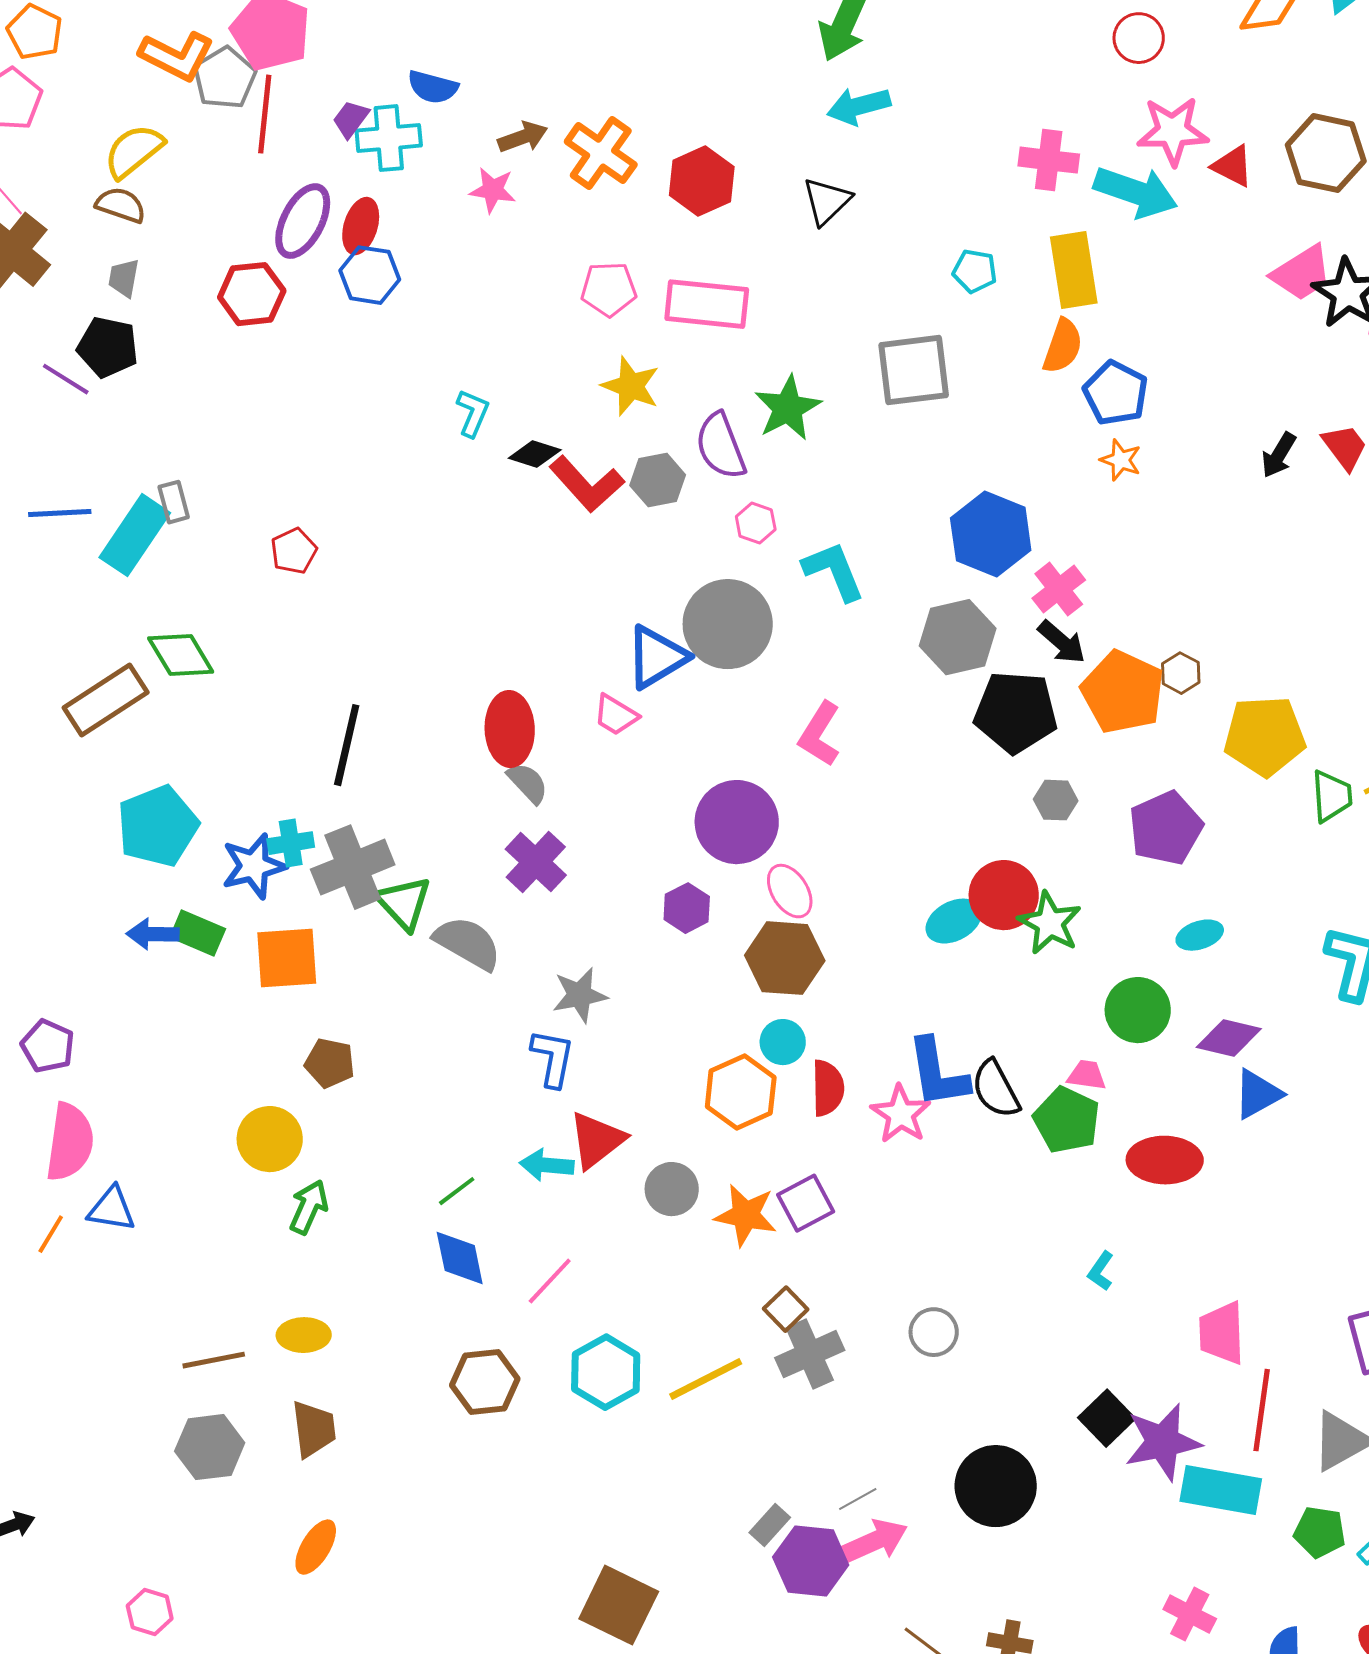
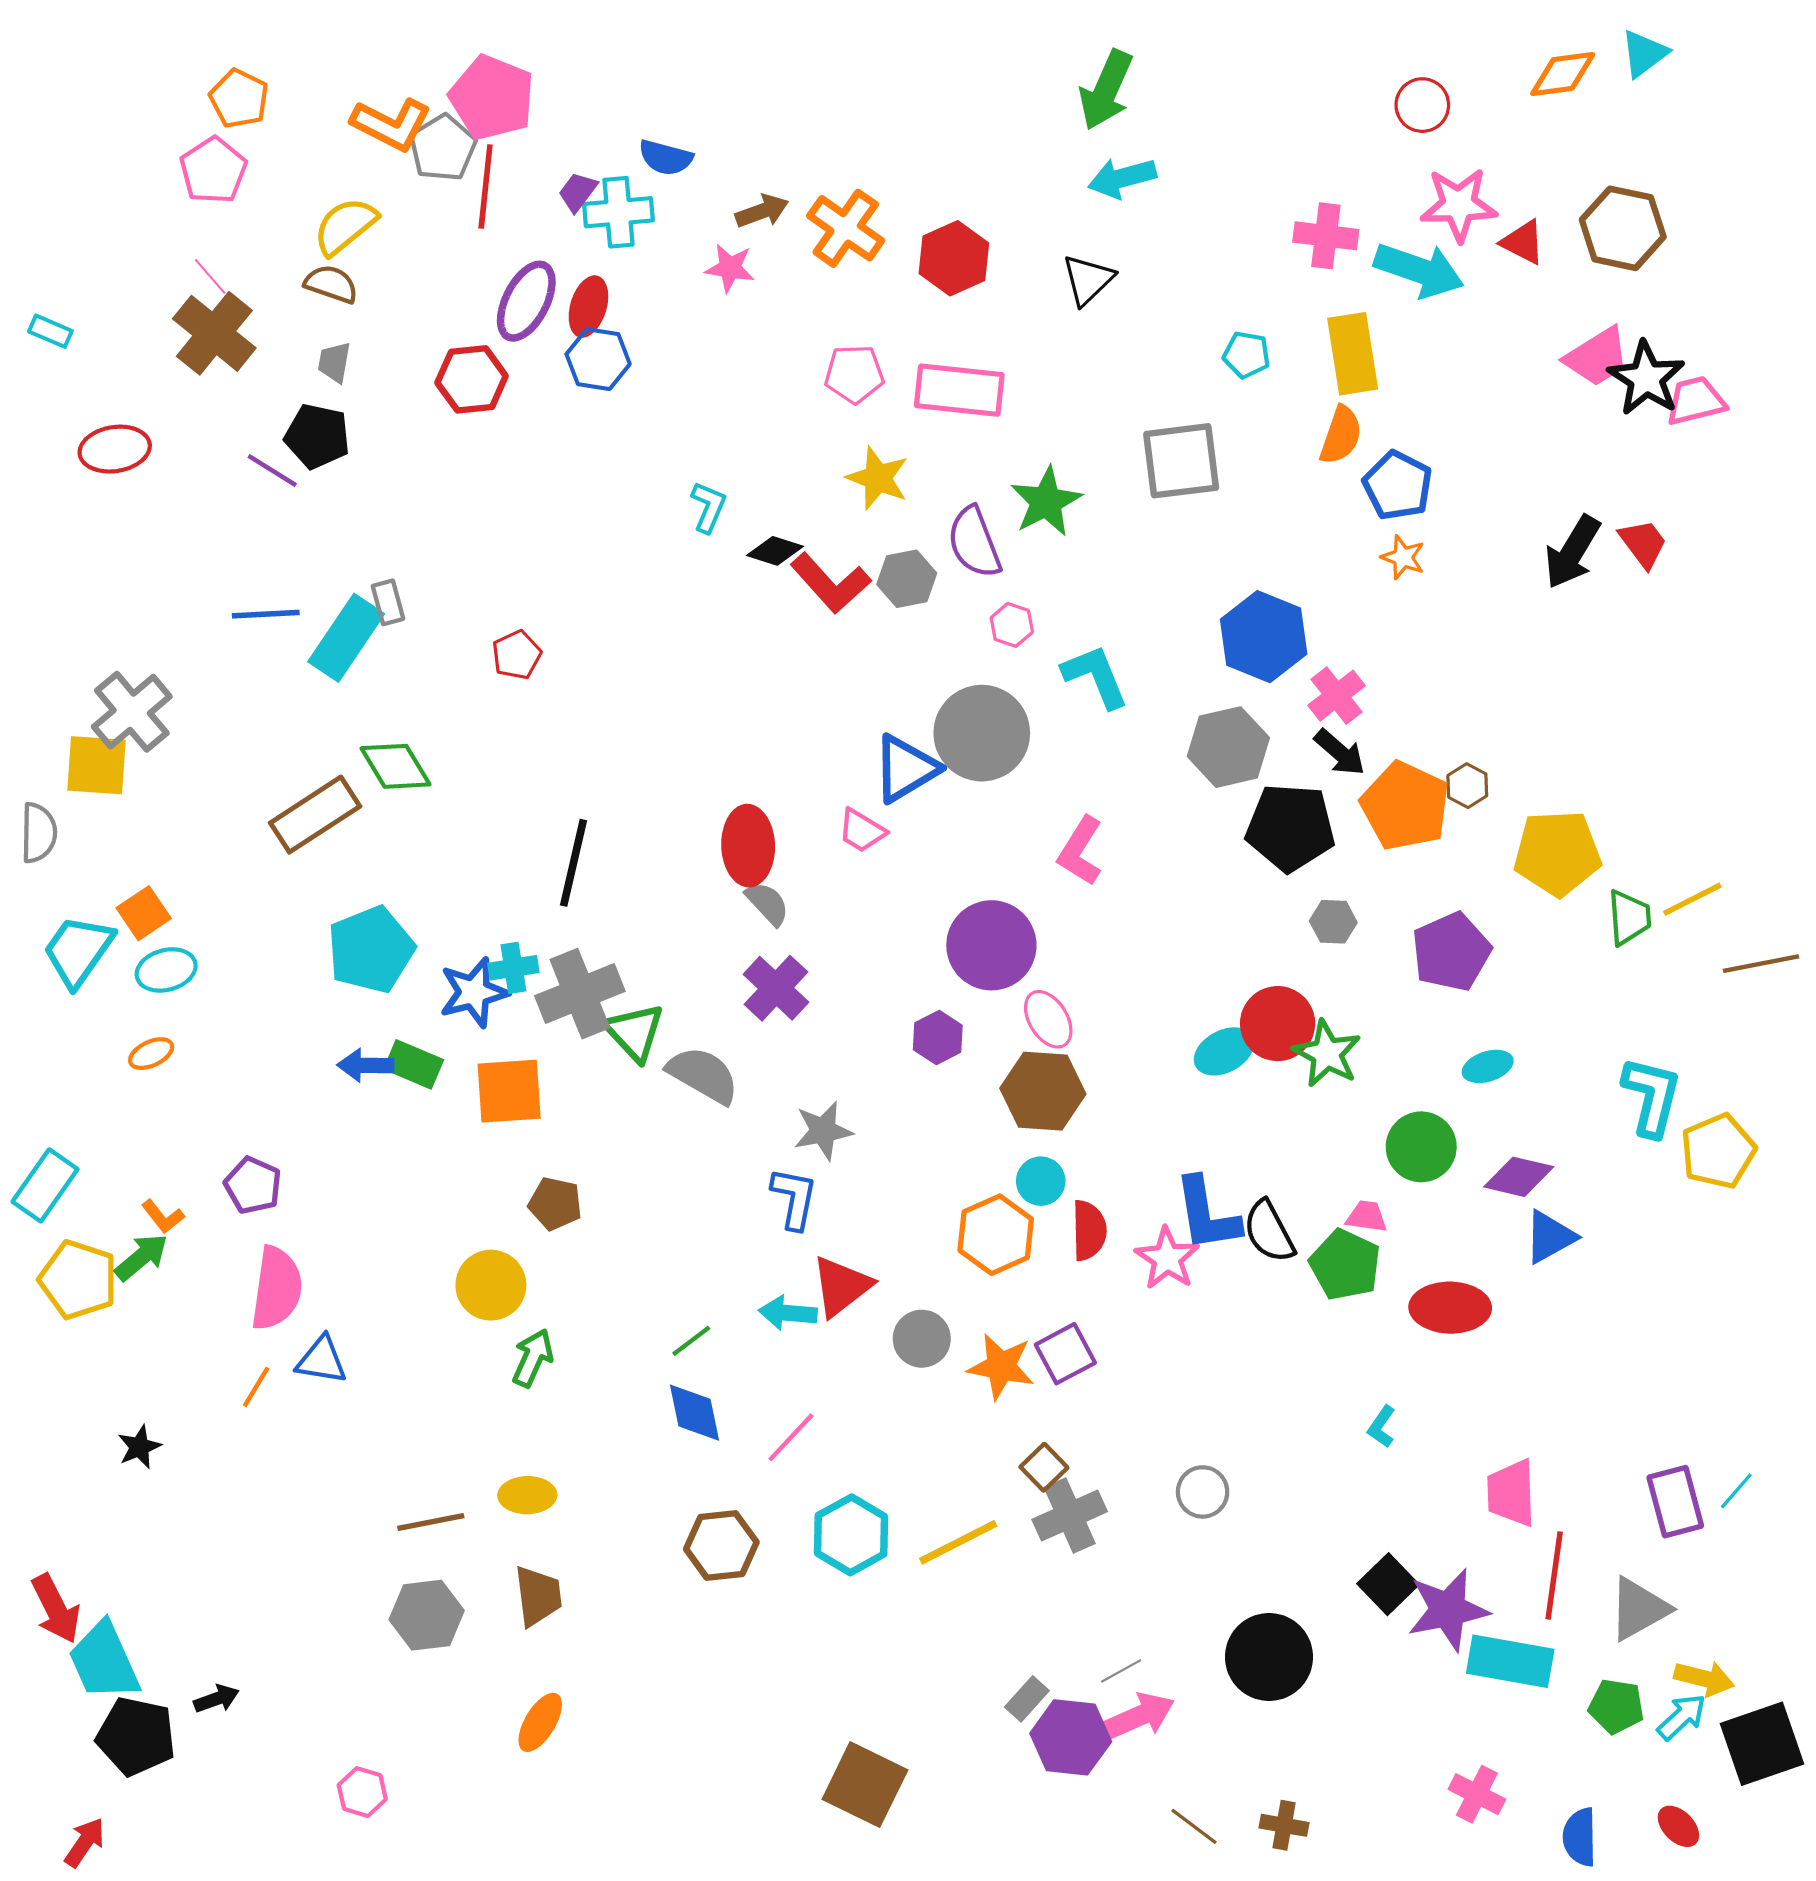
black arrow: (1279, 455) -> (1572, 552), size x1.5

